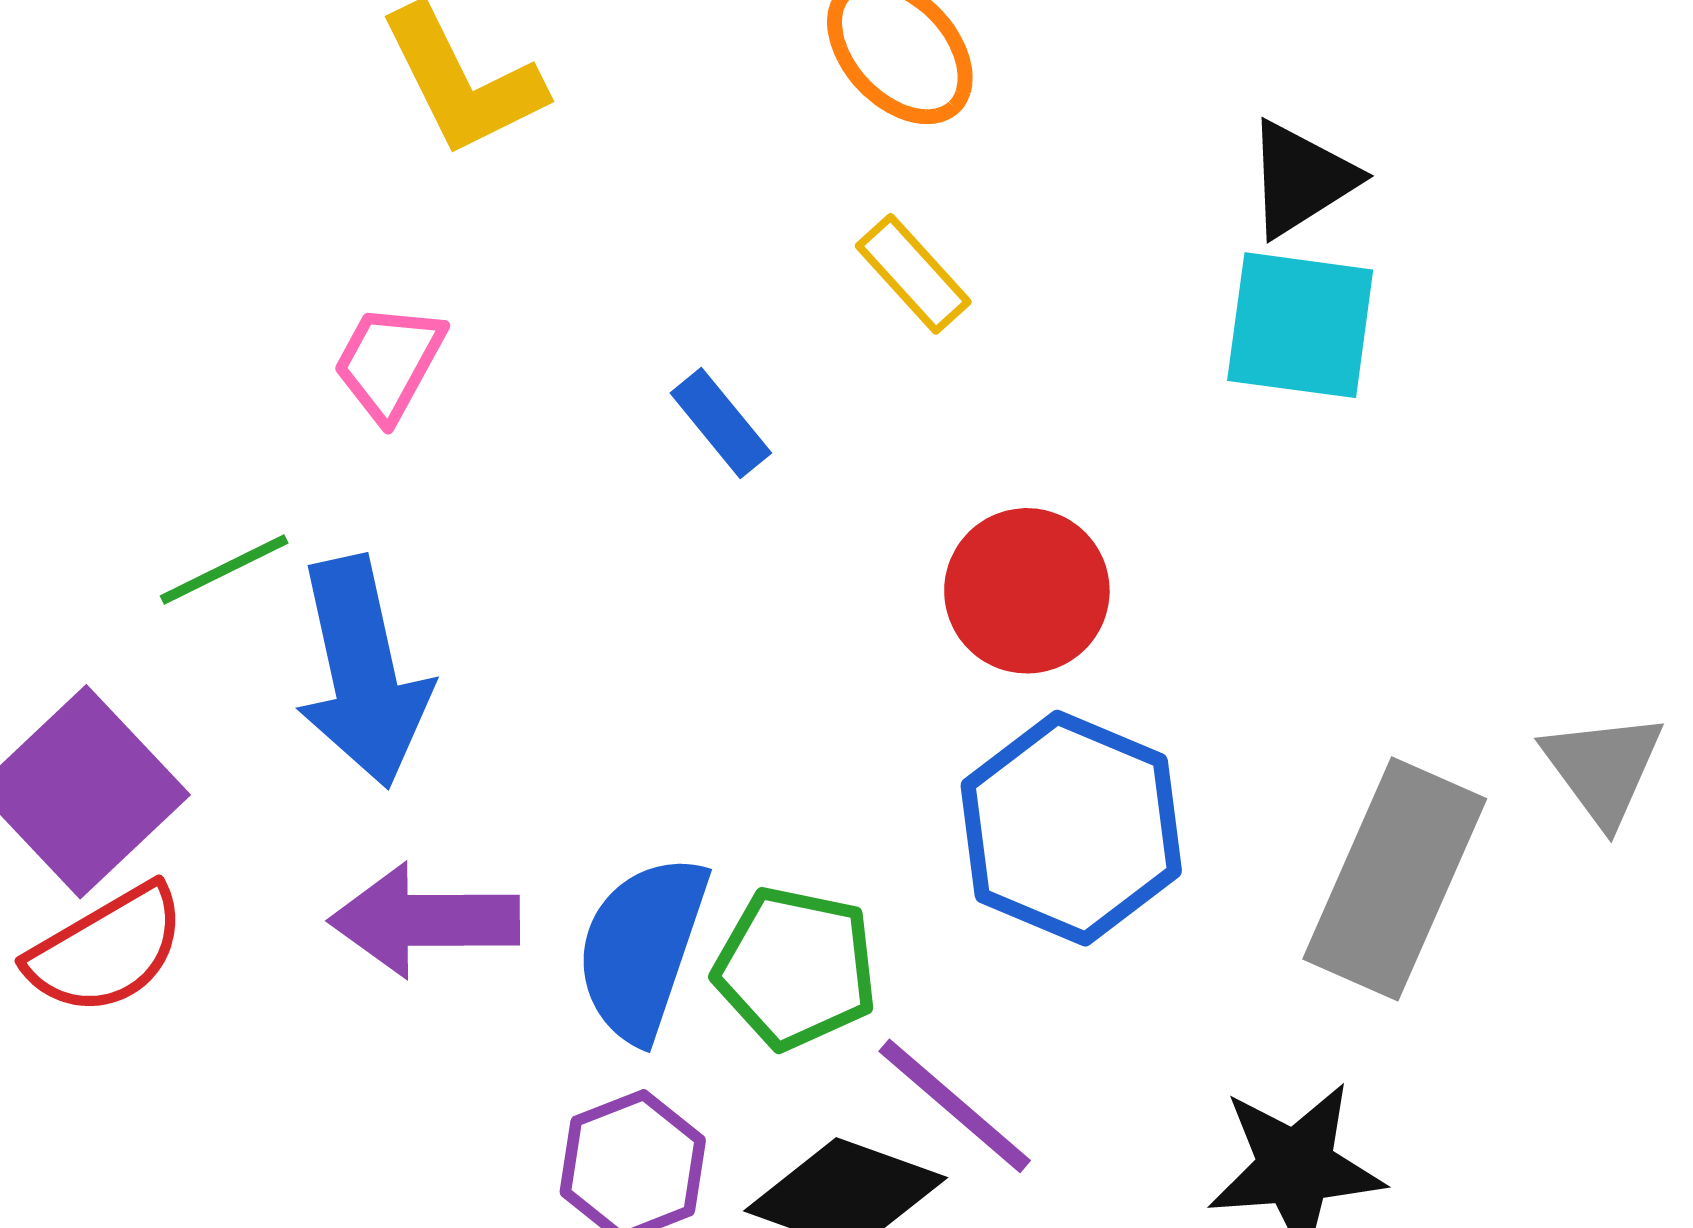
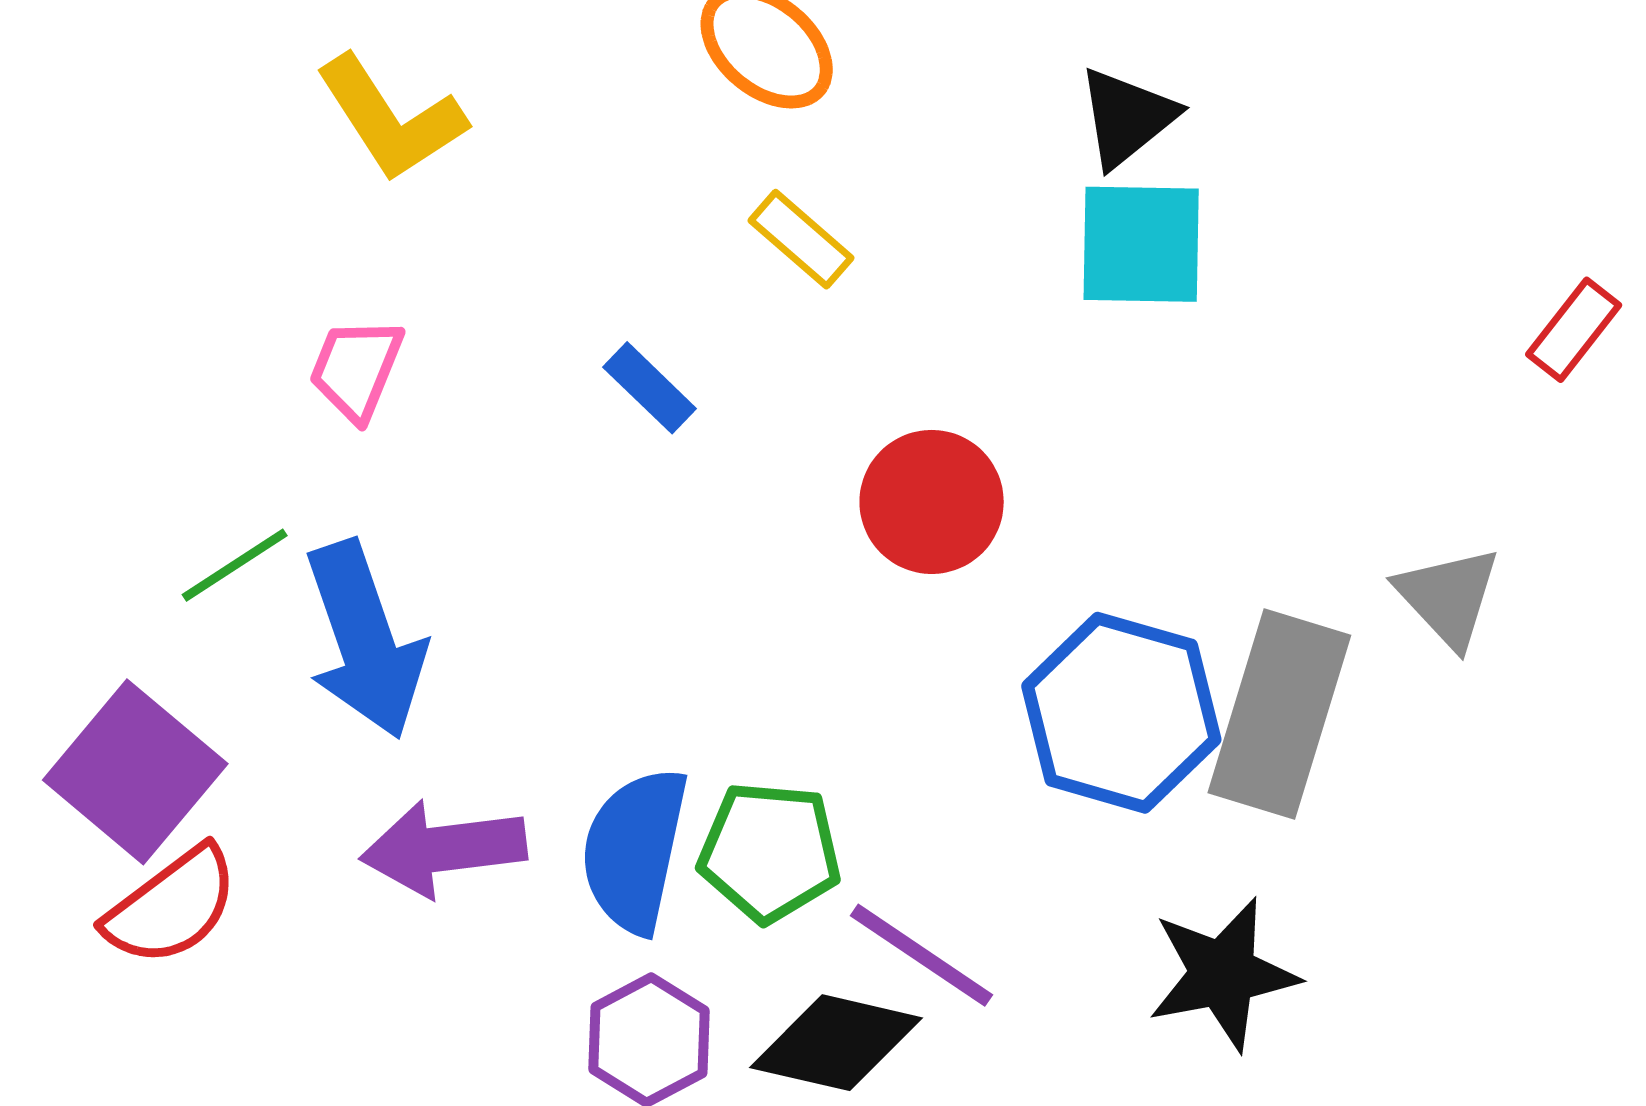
blue hexagon: (1071, 828) -> (1121, 713), moved

